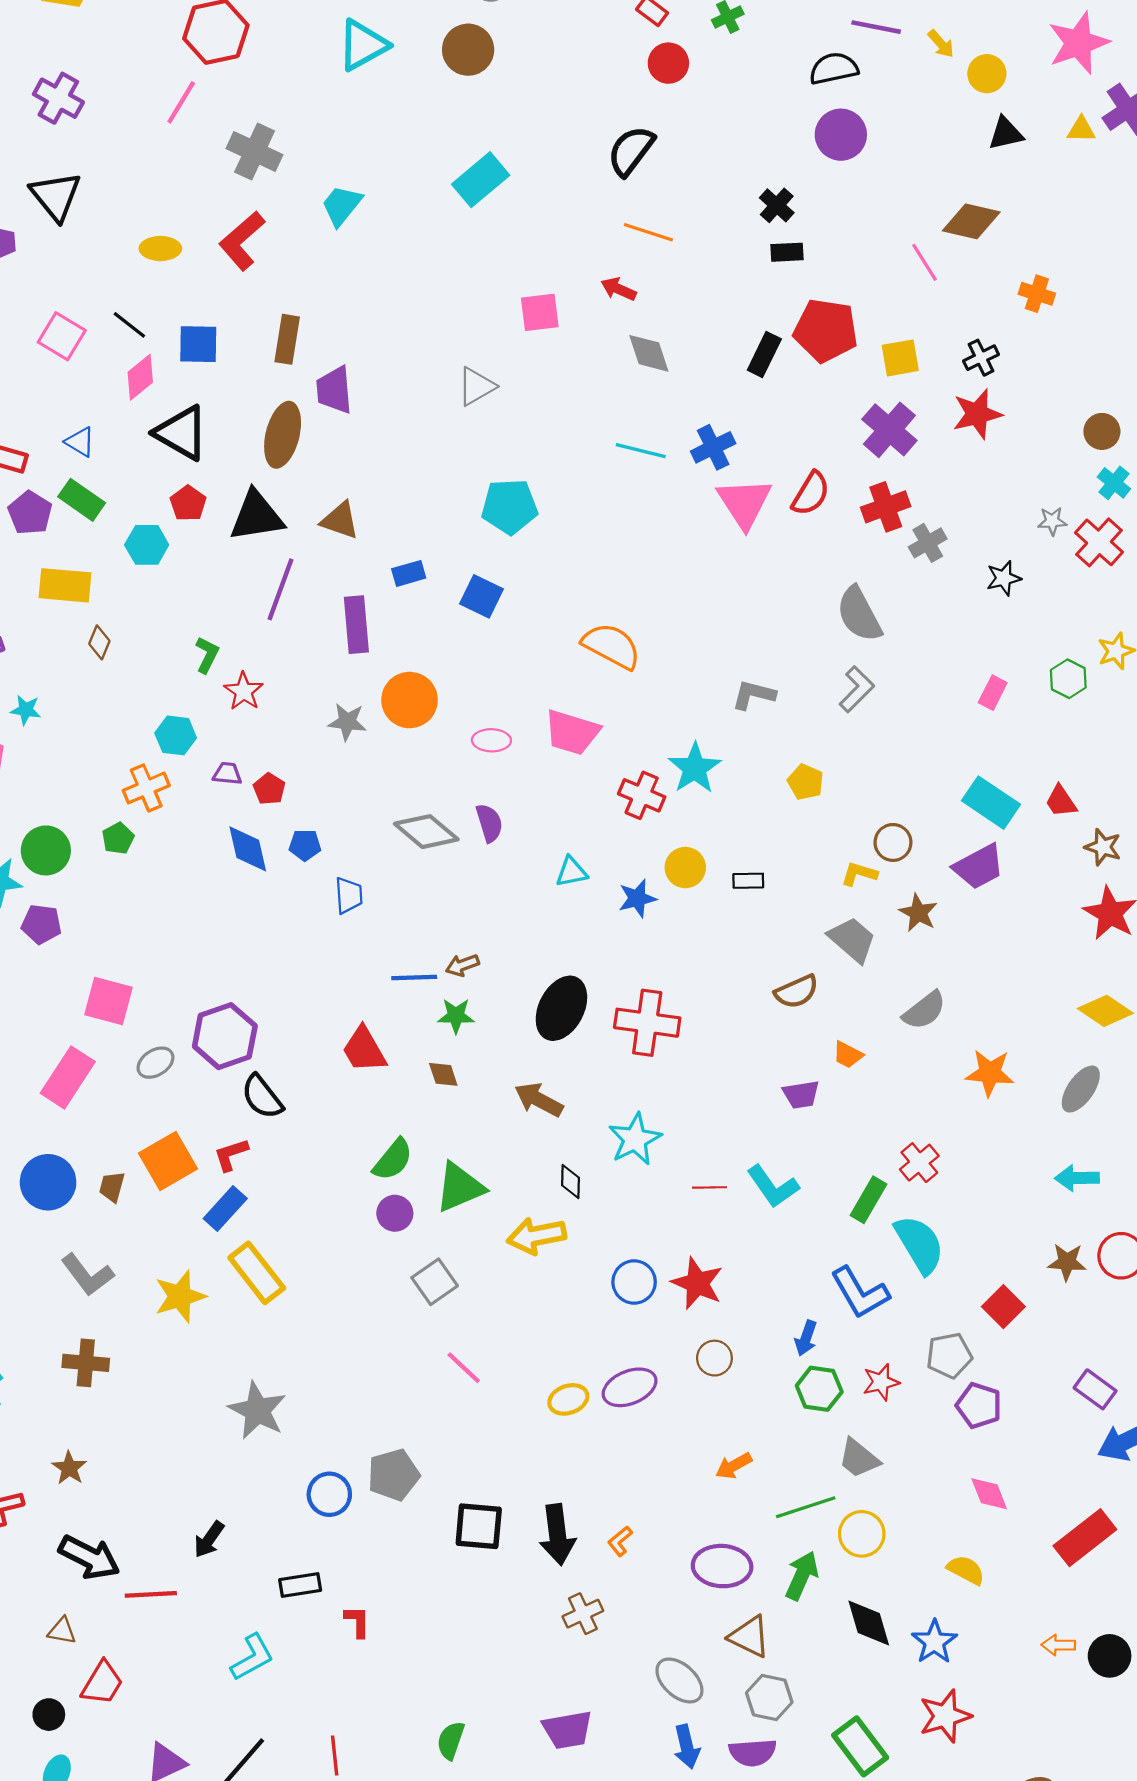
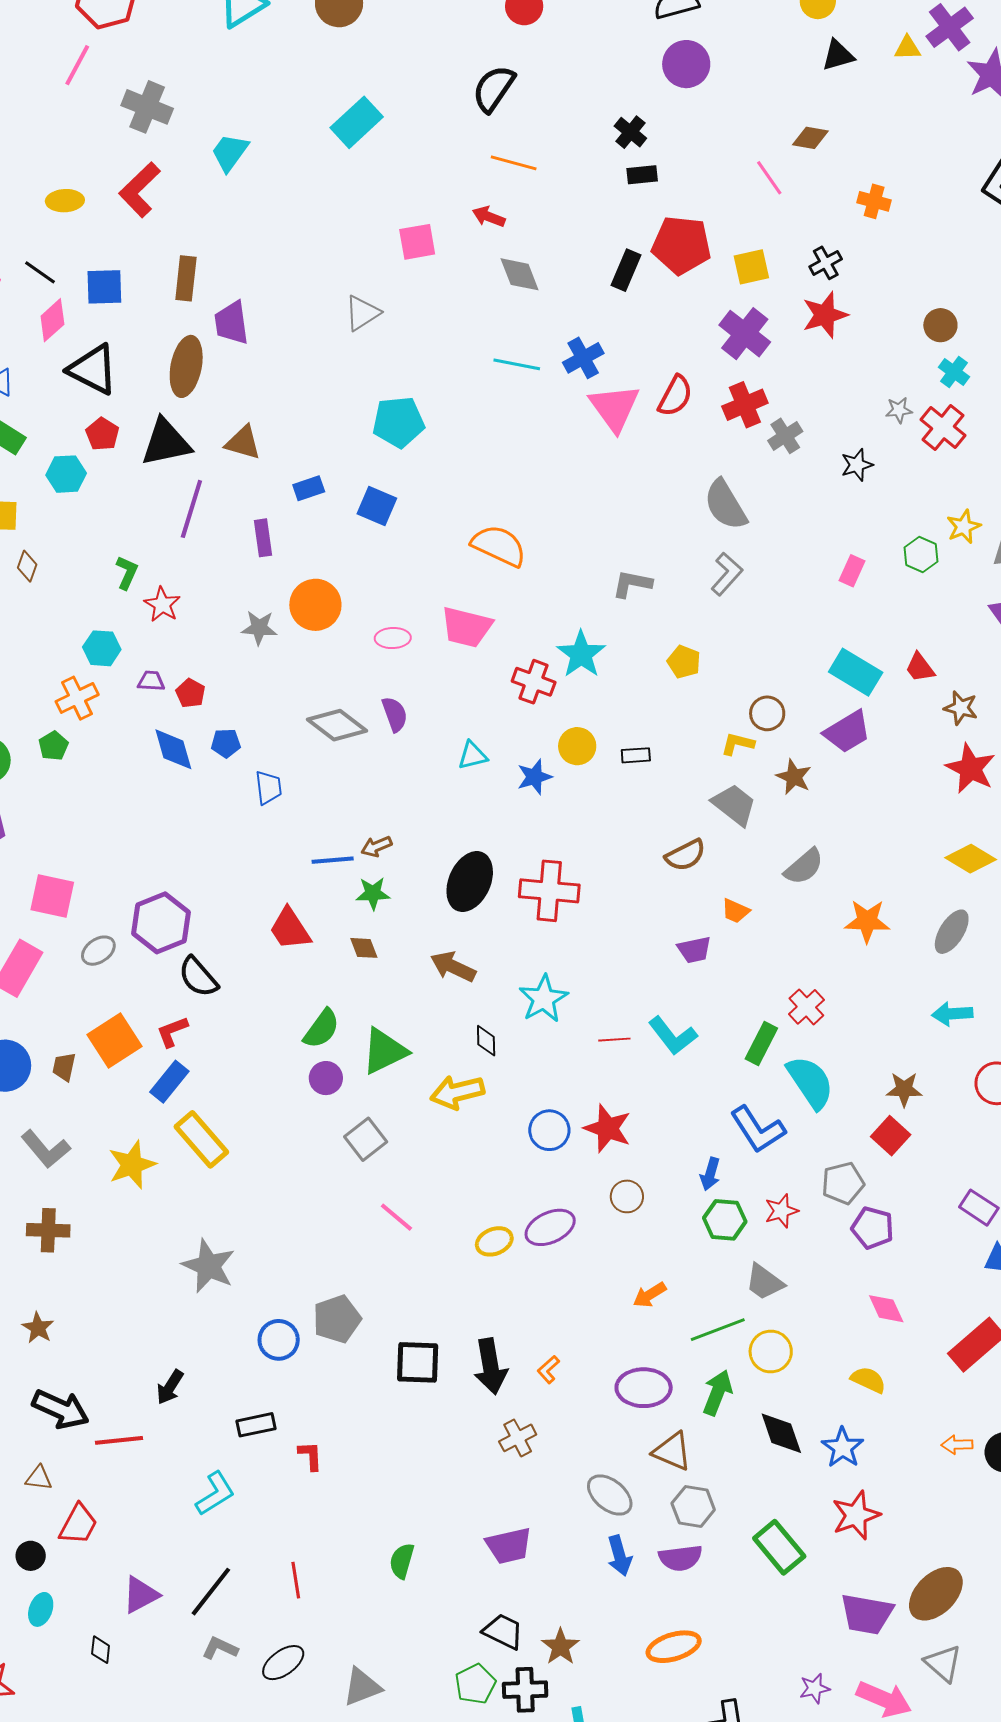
brown diamond: (971, 221) -> (810, 138), size x0.7
purple rectangle: (356, 625) -> (263, 538), size x0.7
brown star: (1067, 1262) -> (904, 1089), moved

